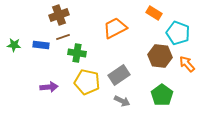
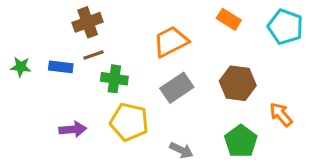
cyan pentagon: (178, 33) -> (285, 27), moved
orange arrow: (187, 64) -> (281, 114), moved
gray rectangle: (119, 75) -> (177, 88), moved

